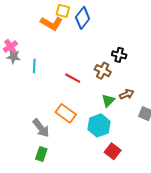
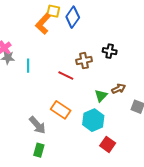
orange L-shape: (52, 23) -> (43, 24), turned 105
brown cross: (103, 71) -> (84, 61), moved, turned -35

